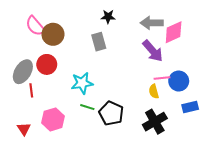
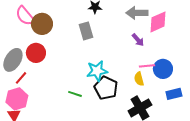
purple arrow: (153, 51) -> (138, 40), size x0.6
cyan star: (82, 83) -> (97, 71), moved
red line: (31, 90) -> (21, 78), turned 48
black pentagon: (111, 113) -> (106, 88), moved
pink hexagon: (53, 119) -> (17, 99), moved

